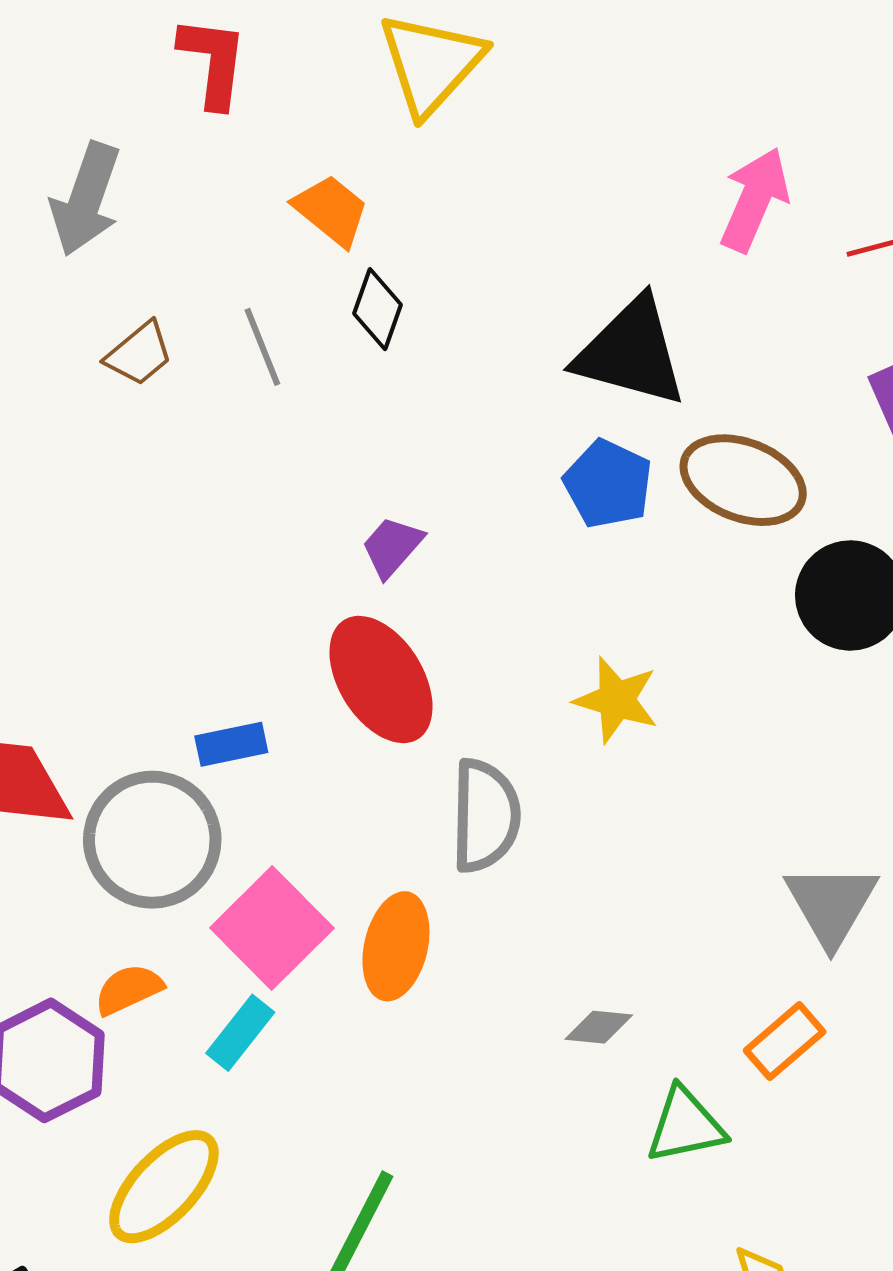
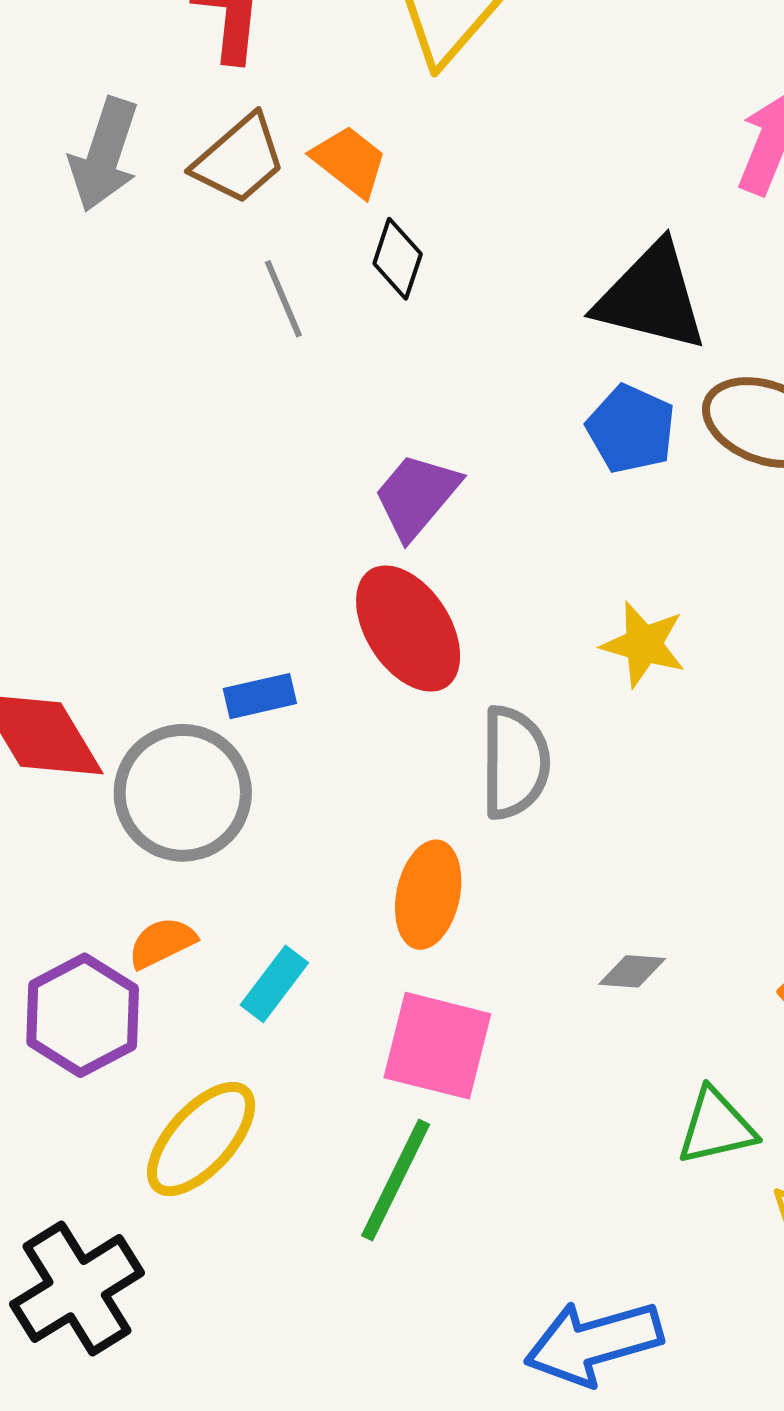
brown trapezoid: (139, 354) -> (239, 159), moved, size x1.4
purple trapezoid: (392, 547) -> (417, 496), size x1.4
pink square: (272, 928) -> (437, 1046), moved, turned -30
green triangle: (685, 1126) -> (716, 1127), moved

